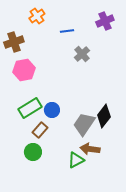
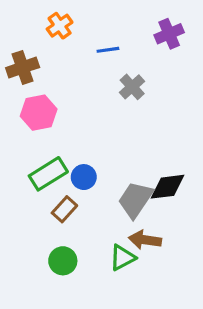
black diamond: (104, 116) -> (168, 187), turned 45
green circle: (33, 152) -> (63, 261), moved

